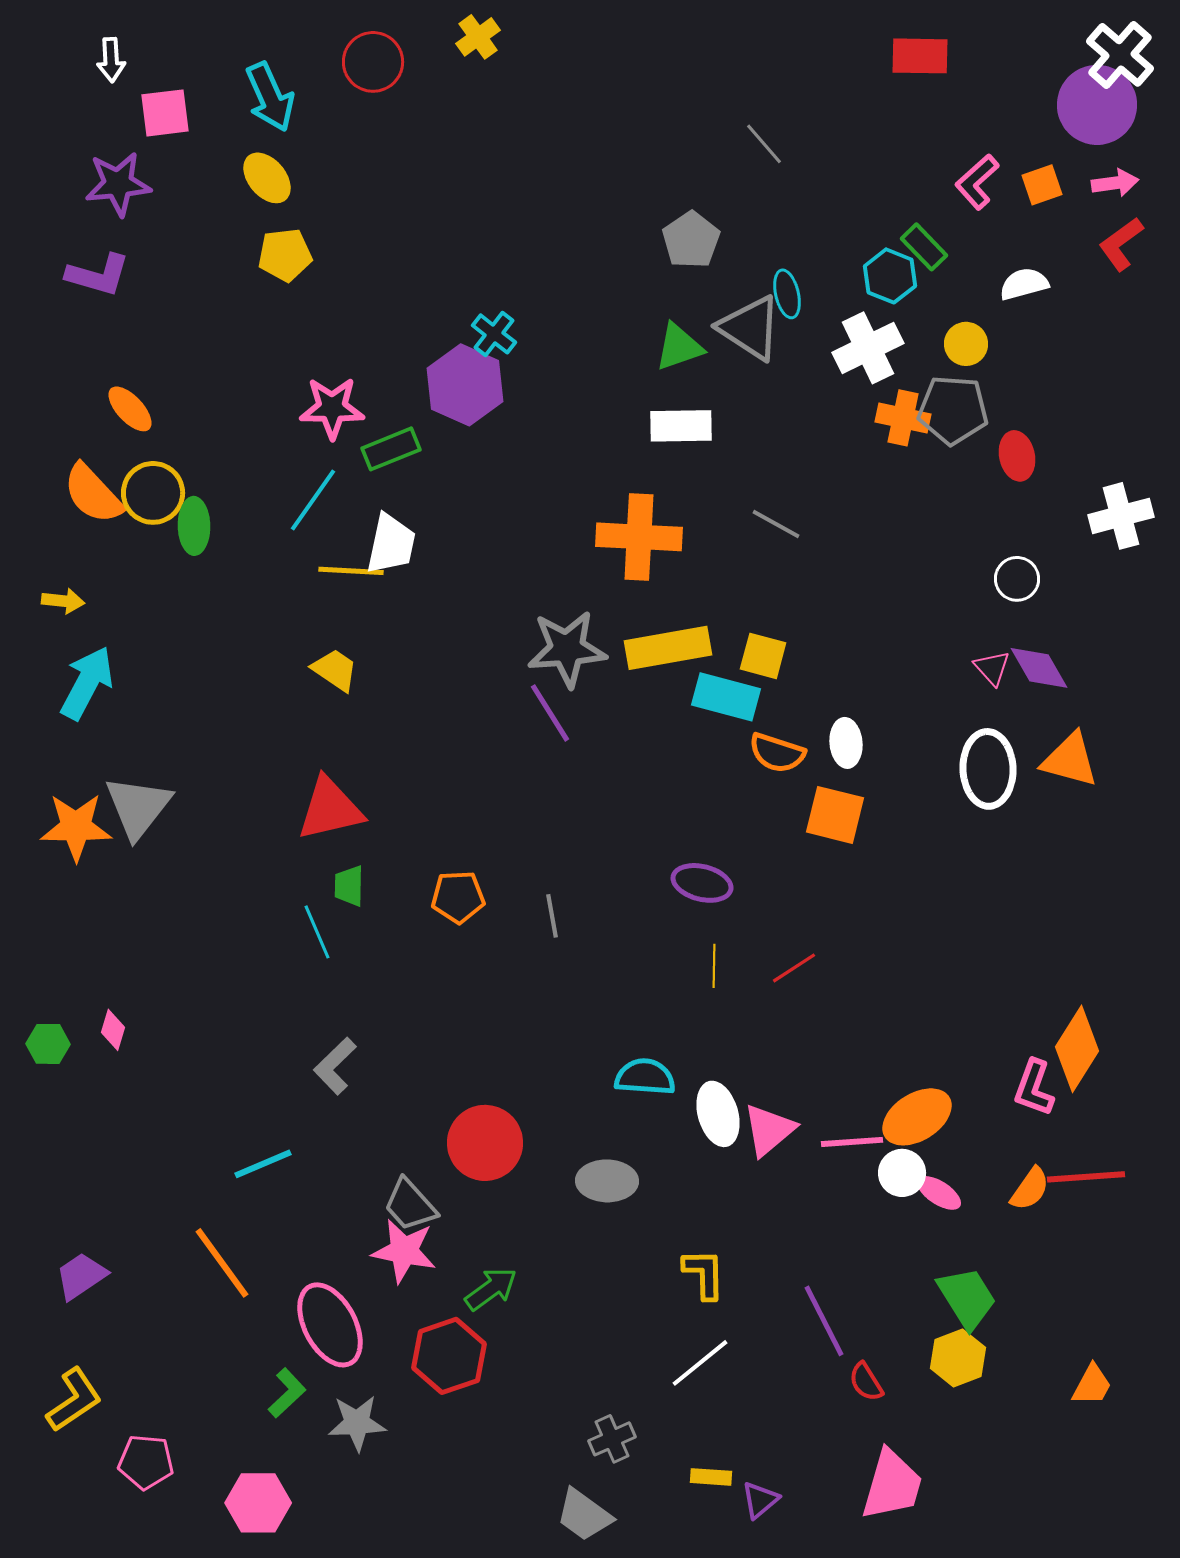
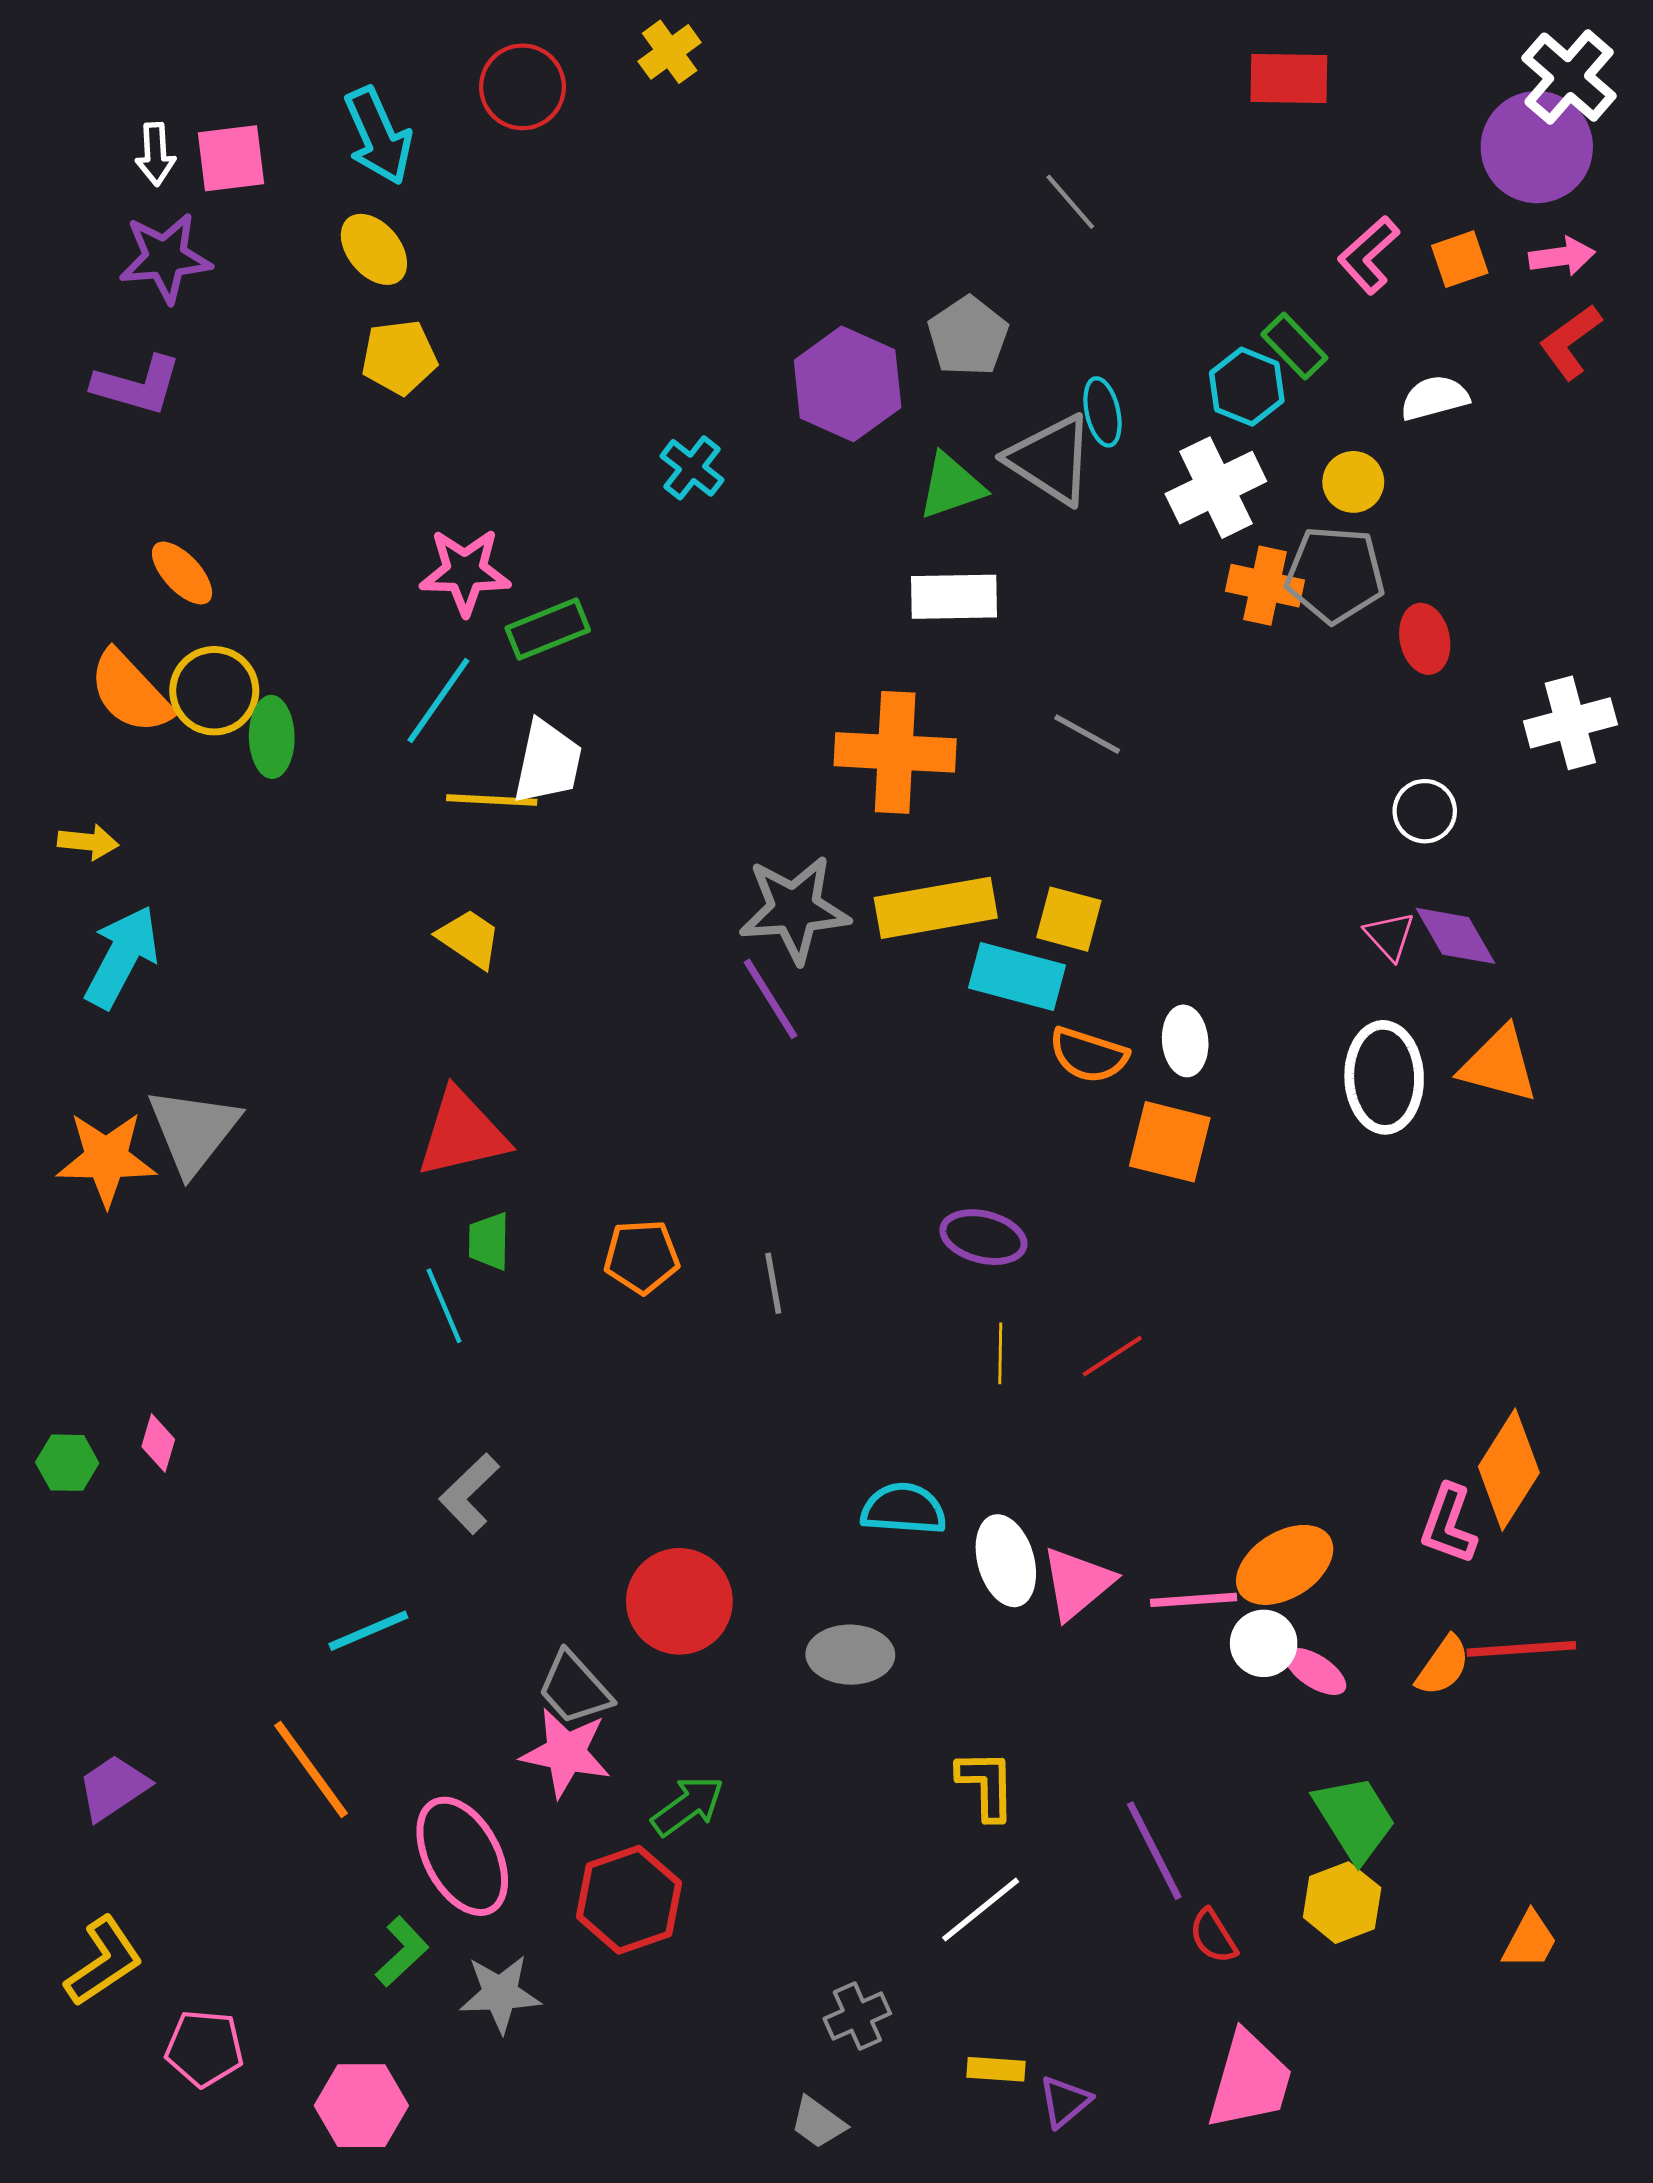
white arrow: (111, 60) -> (155, 154), moved
purple hexagon: (465, 385) -> (848, 384), moved
gray trapezoid: (584, 1515) -> (818, 2123), size x0.7

